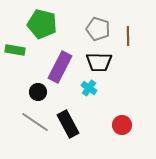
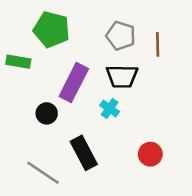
gray line: (35, 122) -> (43, 173), moved

